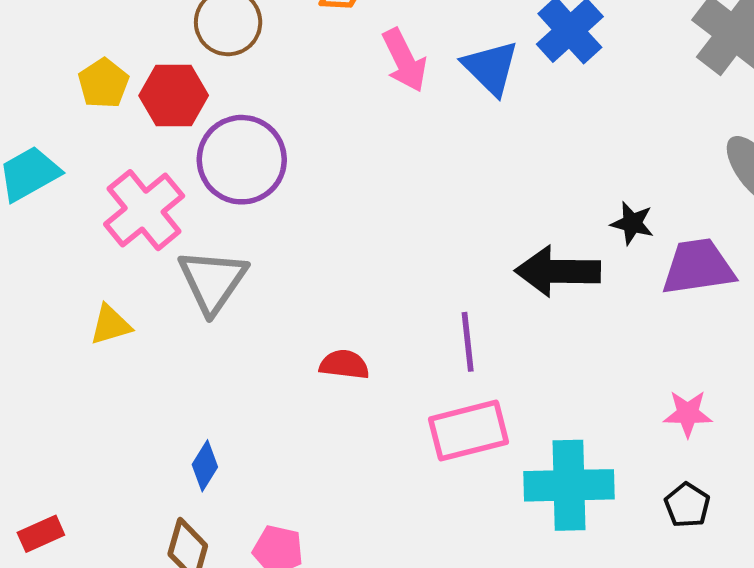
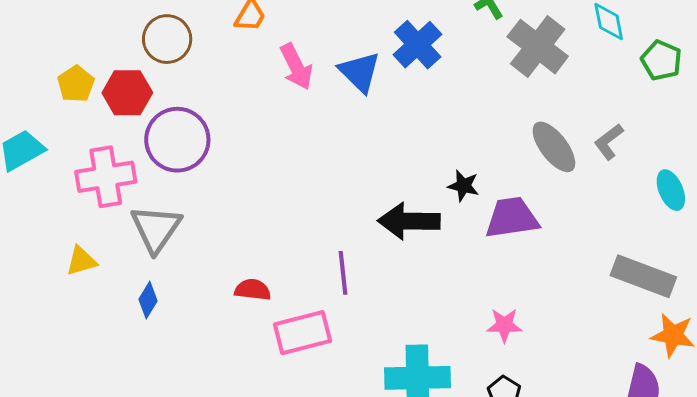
pink cross: (144, 210) -> (106, 177), turned 30
pink rectangle: (468, 431) -> (302, 333), moved
blue diamond: (205, 466) -> (148, 300), moved

